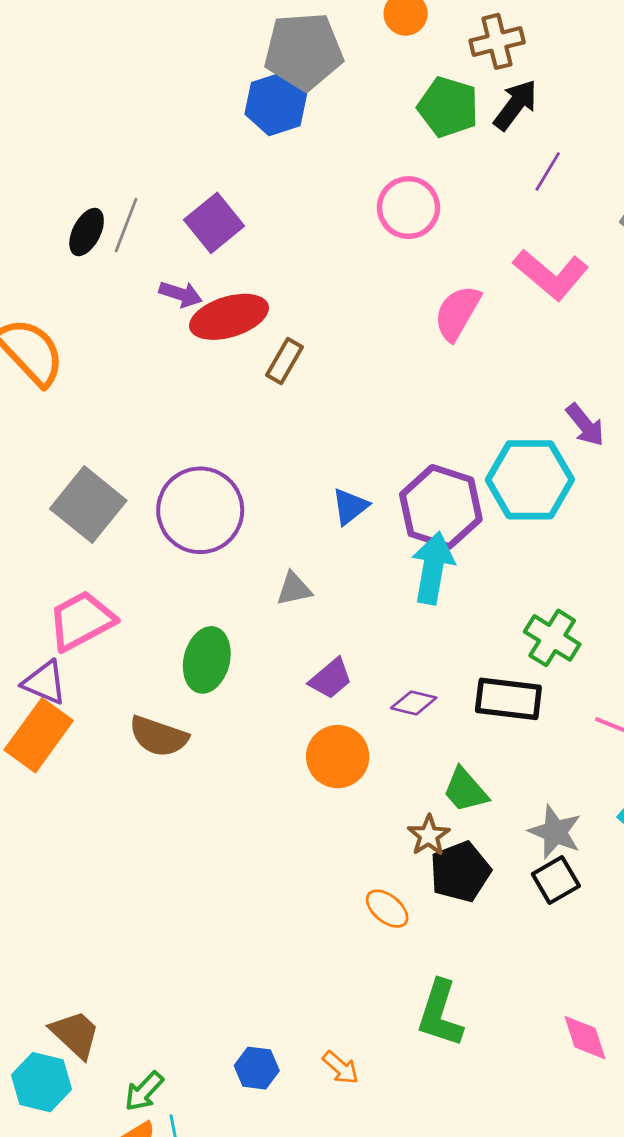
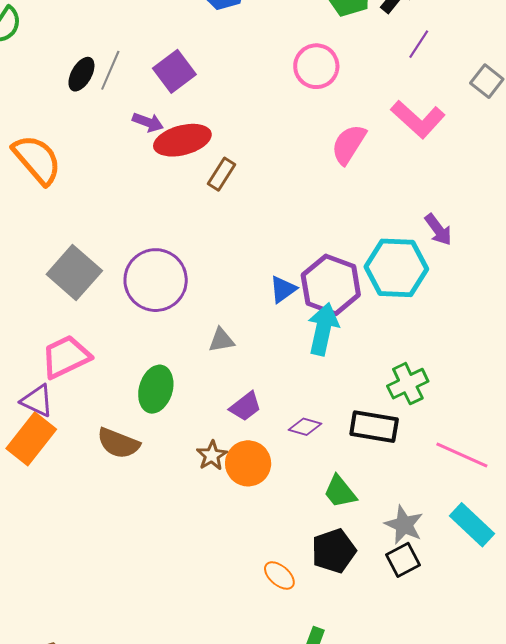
blue triangle: (350, 506) -> (283, 289), moved
green cross: (552, 638) -> (408, 384), turned 30
brown star: (429, 835) -> (212, 455), moved

